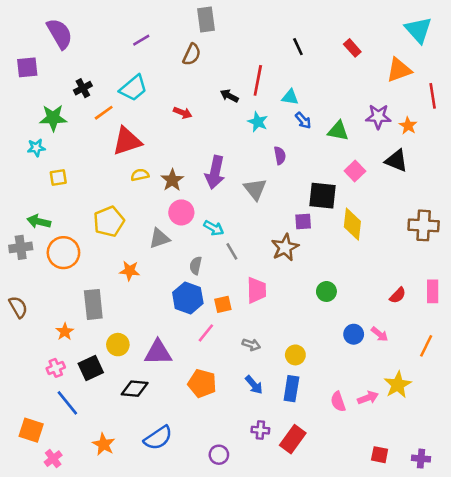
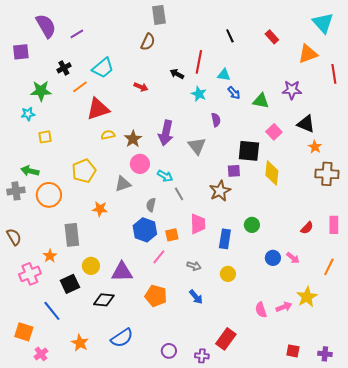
purple line: (141, 40) -> (77, 34), moved
orange star: (408, 126) -> (315, 147), moved
pink cross: (56, 368) -> (30, 274), moved, size x1.5
blue rectangle: (291, 389) -> (225, 239), moved
purple cross: (260, 430) -> (202, 356), moved

